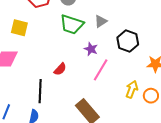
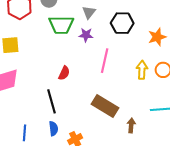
purple star: (91, 49) -> (86, 35), moved

